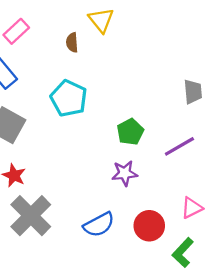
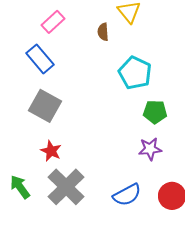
cyan pentagon: (69, 98) -> (135, 73), moved
green pentagon: (130, 132) -> (155, 112), turned 30

